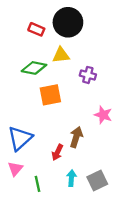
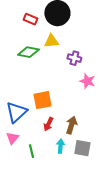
orange square: (50, 95) -> (42, 100), moved
pink star: (103, 115) -> (87, 81), moved
brown arrow: (76, 137) -> (71, 125), moved
gray square: (97, 180) -> (82, 148), turned 36

